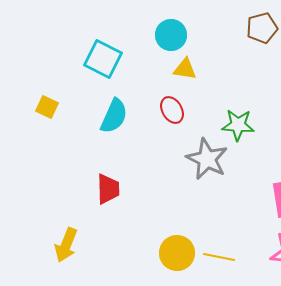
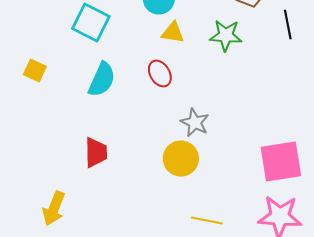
green star: (238, 125) -> (226, 36), moved
gray star: (207, 159) -> (195, 122), size x0.7
yellow circle: (177, 253) -> (181, 158), moved

